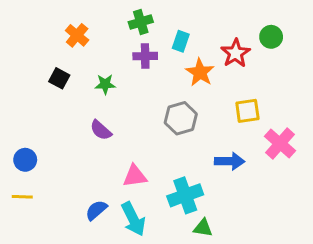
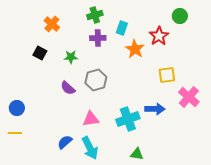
green circle: (271, 37) -> (180, 16), moved
gray hexagon: (181, 118) -> (96, 80), moved
cyan cross: (185, 195) -> (128, 119), moved

